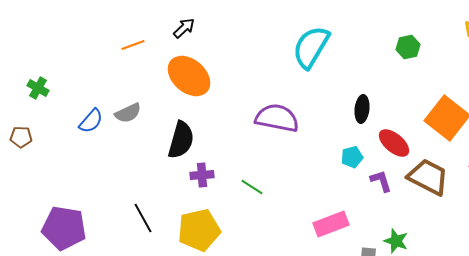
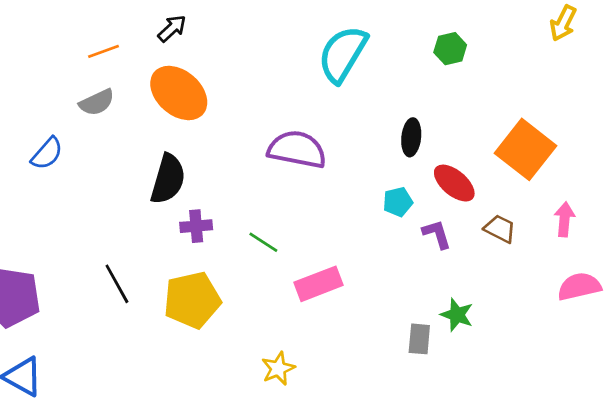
green hexagon: (408, 47) -> (450, 49), moved
gray semicircle: (128, 113) -> (97, 102), moved
brown trapezoid: (428, 177) -> (500, 229), size x0.6
pink rectangle: (331, 224) -> (319, 284), moved

